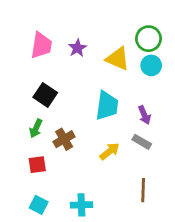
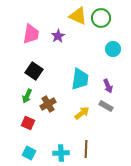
green circle: (148, 39) -> (101, 18), moved
yellow triangle: (118, 59) -> (78, 16), moved
red square: (37, 165) -> (28, 123), turned 32
brown line: (143, 190) -> (86, 149), moved

